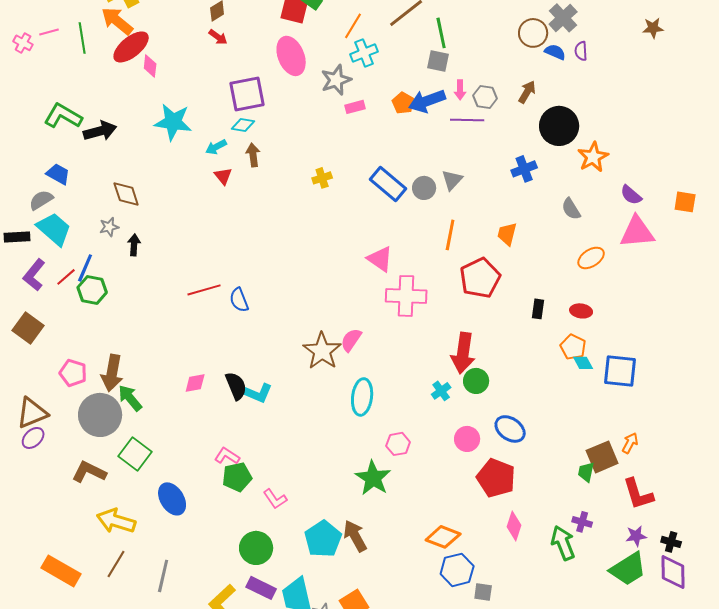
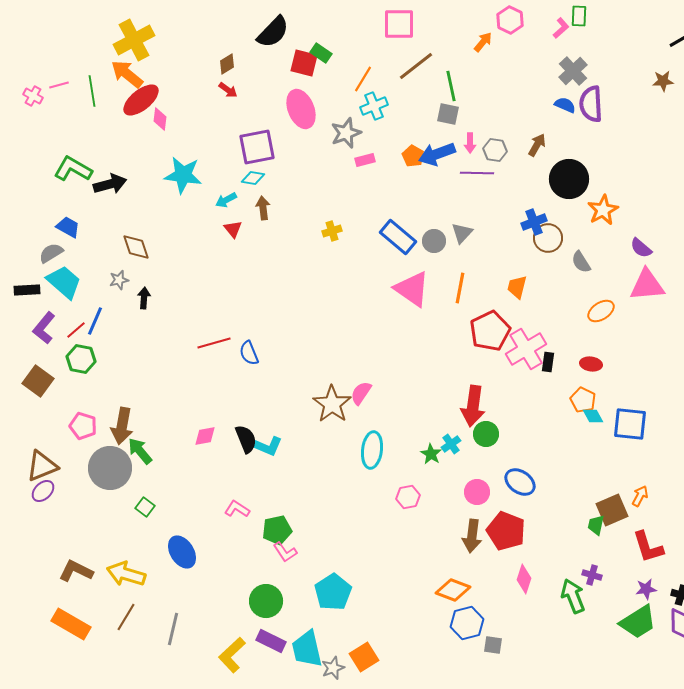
brown circle: (533, 33) -> (548, 238), moved
purple semicircle: (581, 51) -> (591, 104), size x1.8
pink triangle: (380, 259) -> (412, 289), moved, size x1.4
green hexagon: (92, 290) -> (81, 359), moved
pink cross: (406, 296) -> (526, 349), moved, turned -33
green square: (135, 454) -> (145, 507), size x0.6
brown L-shape: (89, 472) -> (76, 571), moved
green pentagon: (237, 477) -> (277, 530), moved
green star: (373, 478) -> (431, 454), moved, size x0.6
brown arrow: (355, 536) -> (472, 536), moved, turned -144

